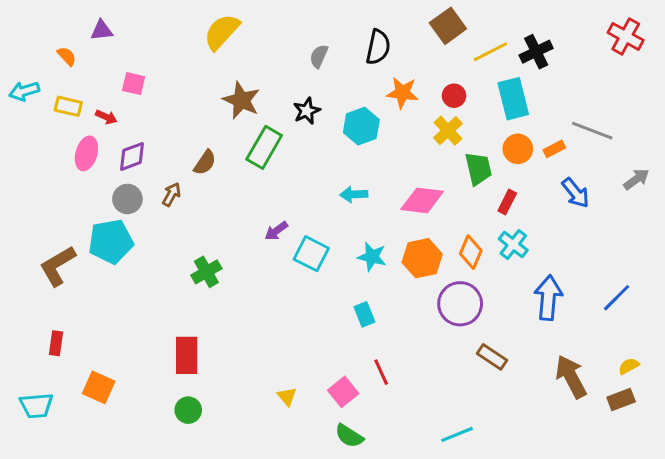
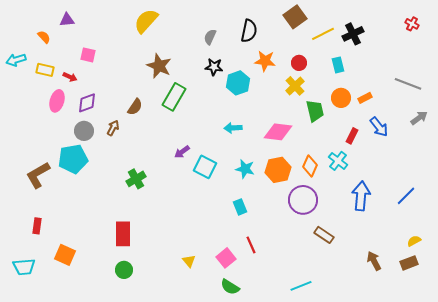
red cross: (626, 36) -> (412, 24), size x0.6
cyan rectangle: (513, 99) -> (338, 65), size x0.6
black star: (307, 111) -> (214, 67), moved, turned 30
gray line: (592, 131) -> (408, 84), moved
red rectangle: (507, 202) -> (352, 136), moved
brown arrow: (571, 377) -> (374, 261), moved, size x0.7

